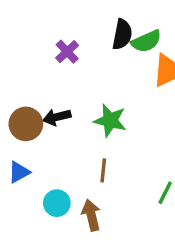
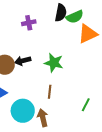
purple cross: (67, 52) -> (29, 23), turned 32
cyan circle: (57, 203) -> (23, 111), size x1.5

